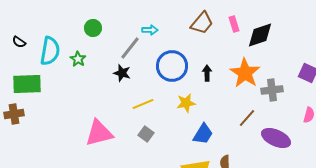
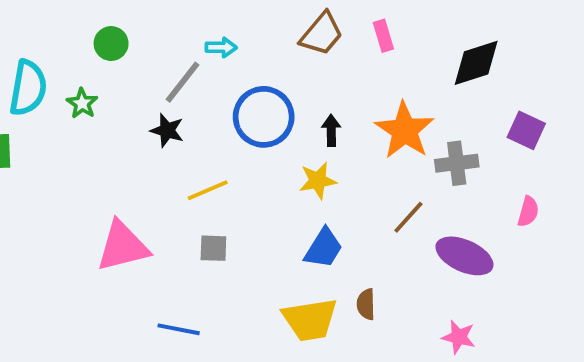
black diamond: (260, 35) -> (476, 63), moved
yellow star: (186, 103) -> (318, 181), moved
gray square: (146, 134) -> (213, 248), turned -35

